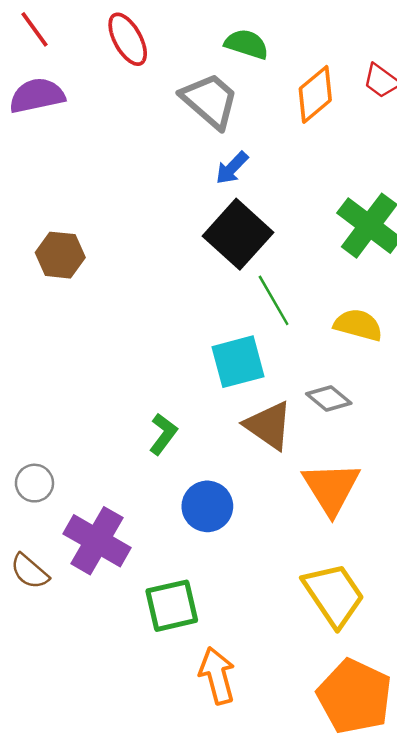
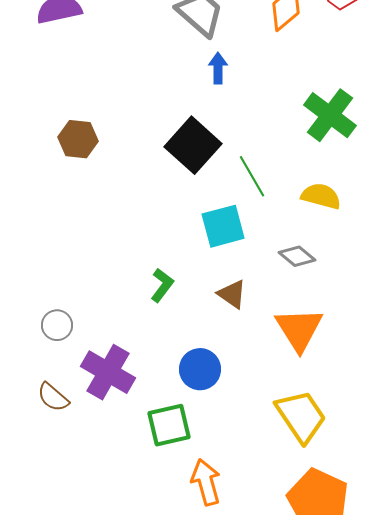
blue arrow: (232, 168) -> (218, 68), turned 136
black square: (238, 234) -> (193, 145), moved
brown triangle: (269, 425) -> (232, 294), moved, size x0.7
blue circle: (207, 506) -> (200, 369), moved

